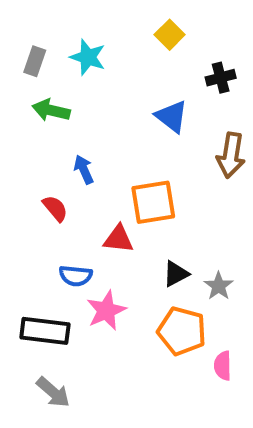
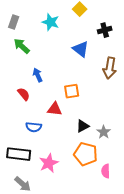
cyan star: (88, 57) -> (51, 22), moved
green arrow: (51, 110) -> (22, 46), turned 30
orange square: (153, 202) -> (72, 91), size x0.7
pink star: (106, 311) -> (49, 163), moved

